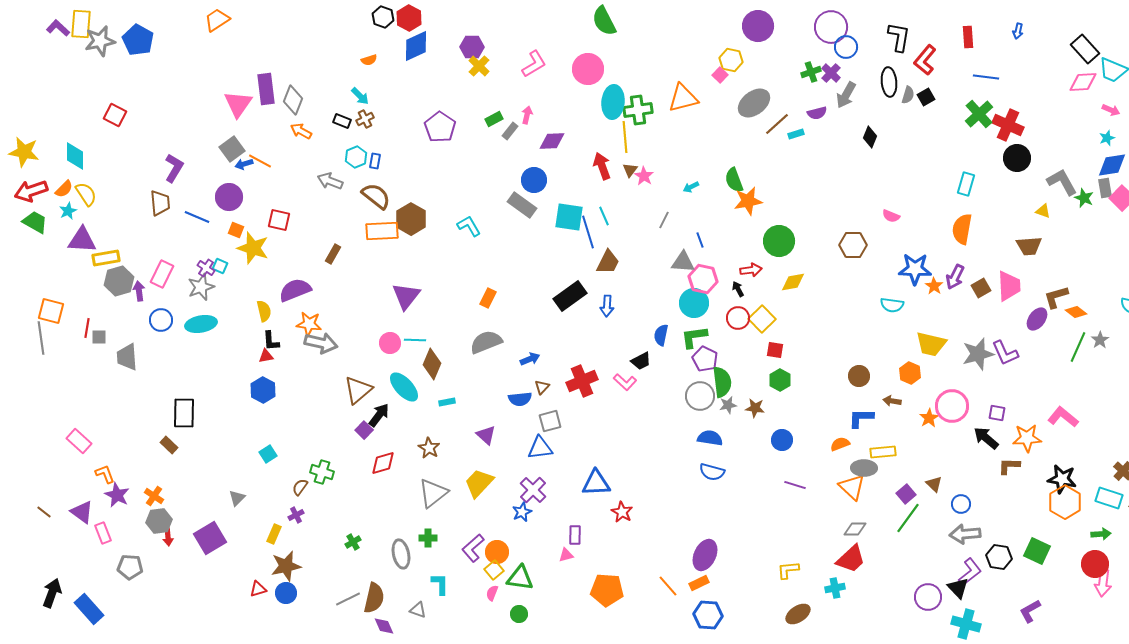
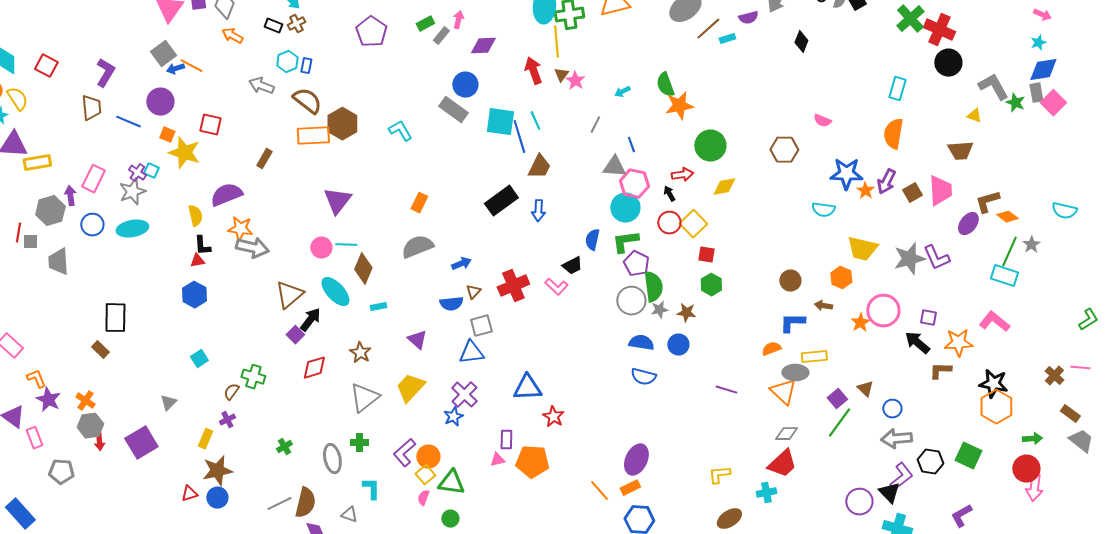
red square: (115, 115) -> (46, 66), moved
gray hexagon: (119, 281) -> (50, 211), moved
blue circle: (782, 440) -> (678, 345), moved
cyan rectangle: (1109, 498) -> (1004, 276), moved
orange pentagon: (607, 590) -> (532, 462), moved

